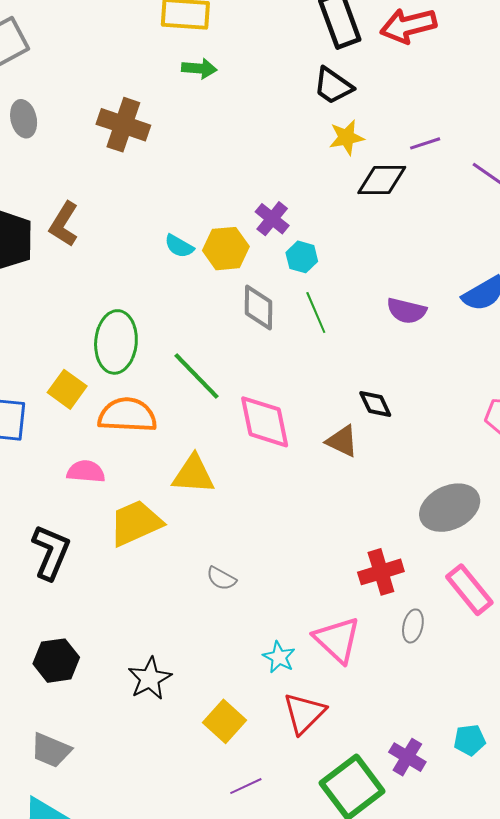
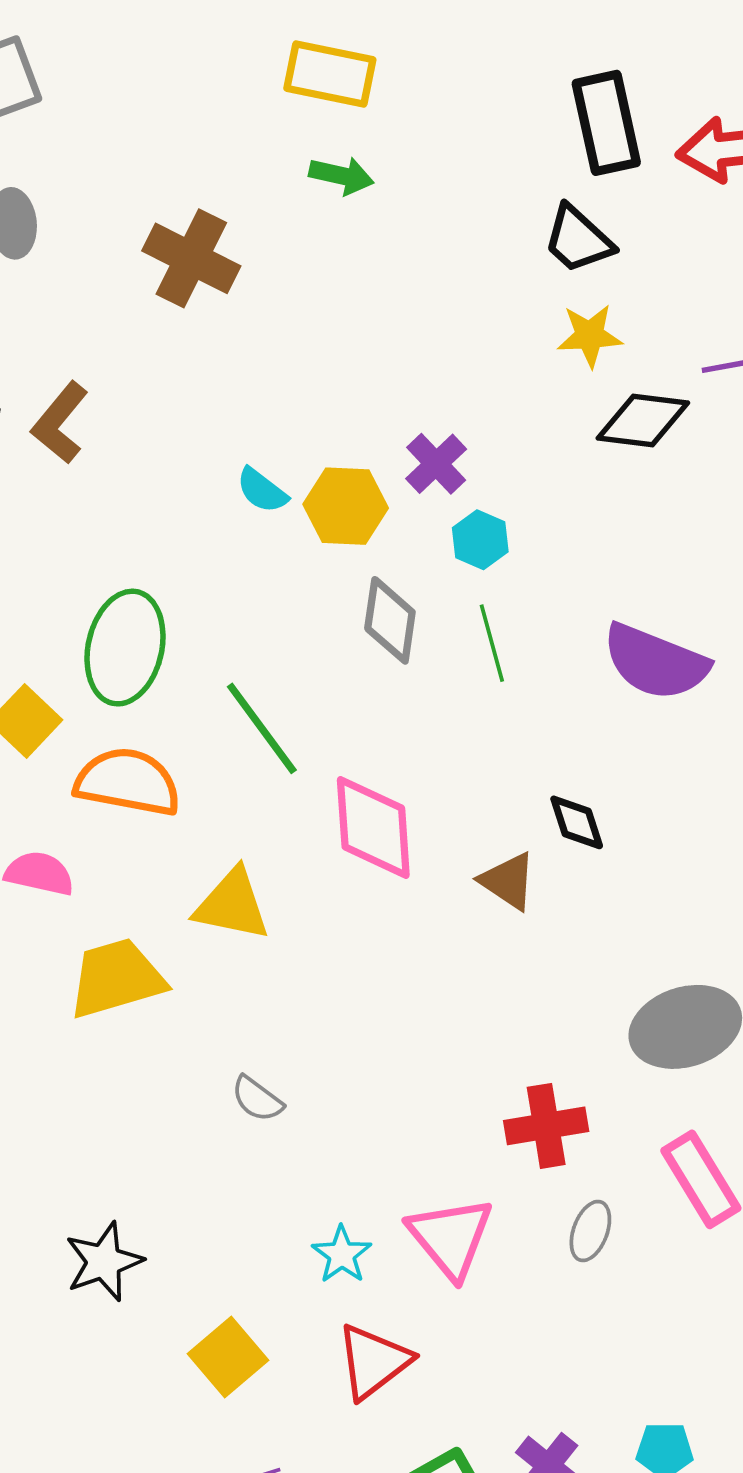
purple semicircle: (406, 311) -> (655, 662), size x1.5

